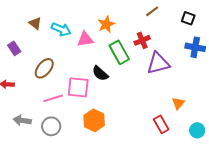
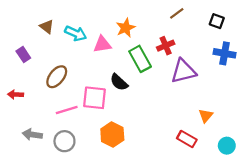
red rectangle: (161, 124) -> (187, 139), turned -30

